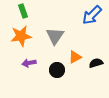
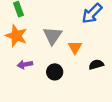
orange star: (21, 36) -> (16, 36), turned 30
orange triangle: (75, 57) -> (75, 47), moved, turned -32

